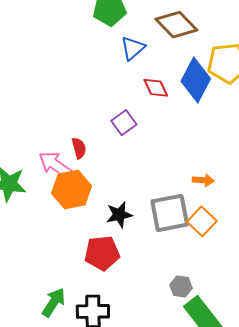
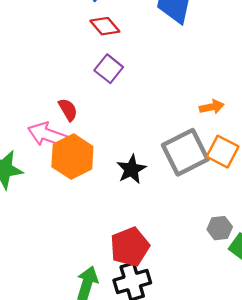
red diamond: (156, 88) -> (105, 26), moved
red pentagon: (102, 253) -> (130, 247), moved

